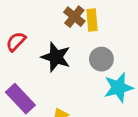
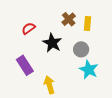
yellow rectangle: (92, 20) -> (88, 24), moved
cyan star: (118, 88) -> (89, 70), turned 30

